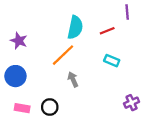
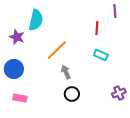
cyan semicircle: (75, 27) -> (36, 20), moved
red line: (107, 31) -> (97, 28), turned -64
black circle: (50, 107) -> (72, 94), moved

